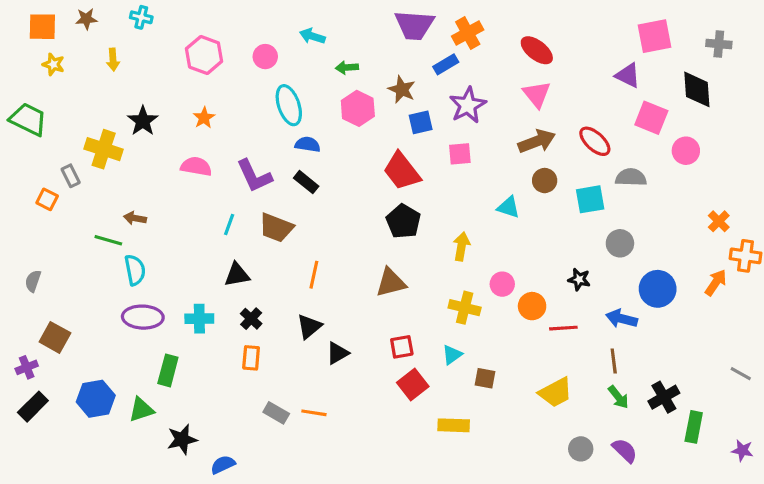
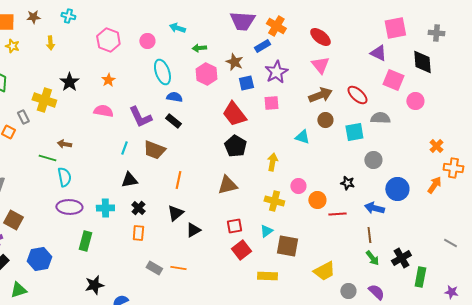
orange cross: (468, 33) -> (276, 26), turned -30
brown square: (485, 378) -> (287, 246), size x1.6
yellow trapezoid: (556, 392) -> (324, 271), moved
green triangle: (141, 410) -> (18, 290), moved

